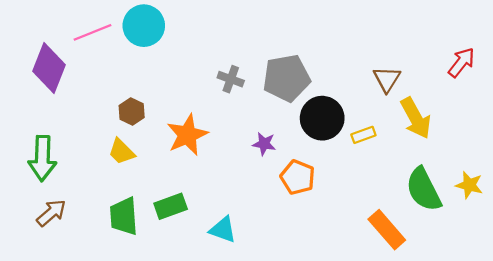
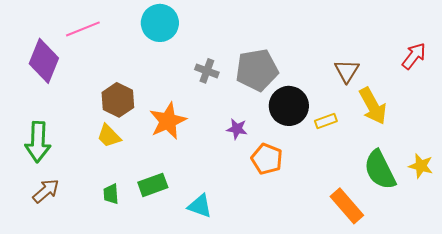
cyan circle: (144, 26) -> (160, 23), moved
brown hexagon: (132, 111) -> (118, 100), size x1.4
green trapezoid: (124, 216) -> (111, 194), size x0.6

